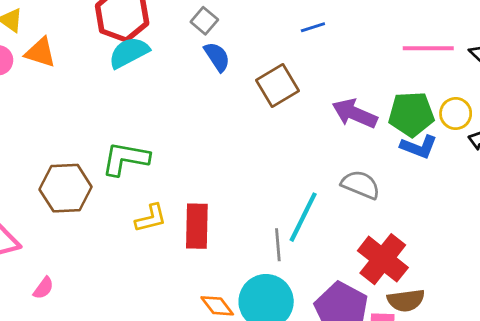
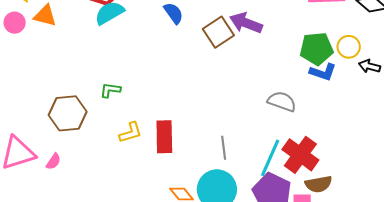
purple arrow: (355, 113) -> (246, 23), moved
green L-shape: (125, 159) -> (110, 90), size x0.6
cyan line: (303, 217) -> (270, 158), moved
pink semicircle: (43, 288) -> (53, 161), moved

